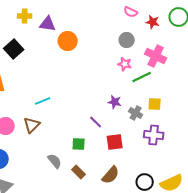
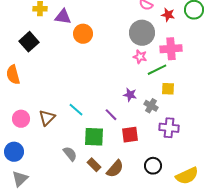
gray circle: (127, 40) -> (142, 33), size x1.6
pink cross: (156, 56) -> (171, 49), turned -30
cyan line: (43, 101) -> (76, 110), moved, turned 63
yellow square: (155, 104) -> (168, 89), moved
green square: (79, 144) -> (94, 137), size x1.5
brown semicircle: (111, 175) -> (115, 169), moved
black circle: (145, 182) -> (153, 166), moved

